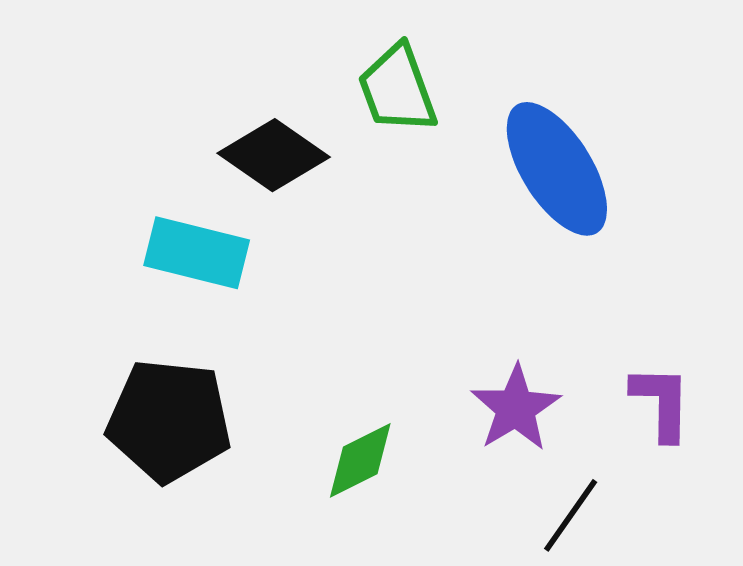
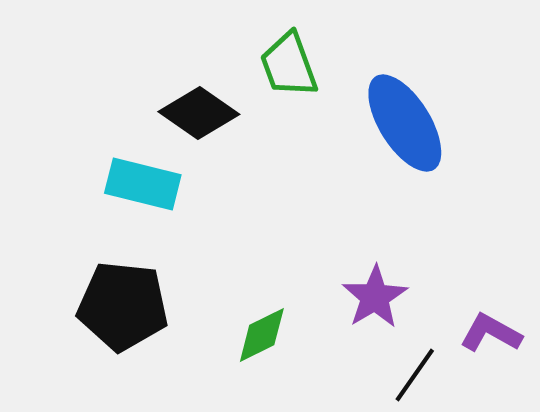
purple L-shape: (661, 403) -> (491, 333), moved, turned -62

